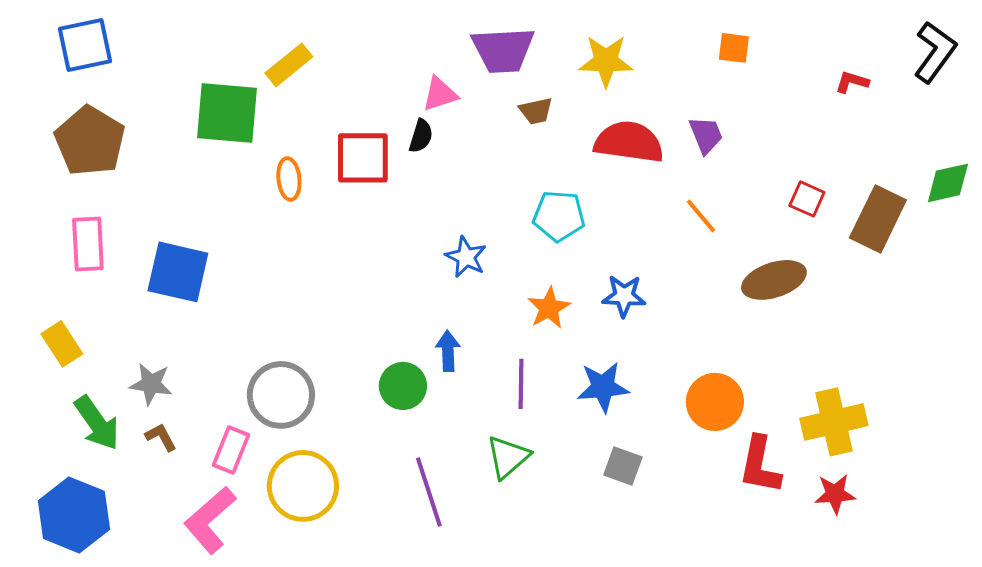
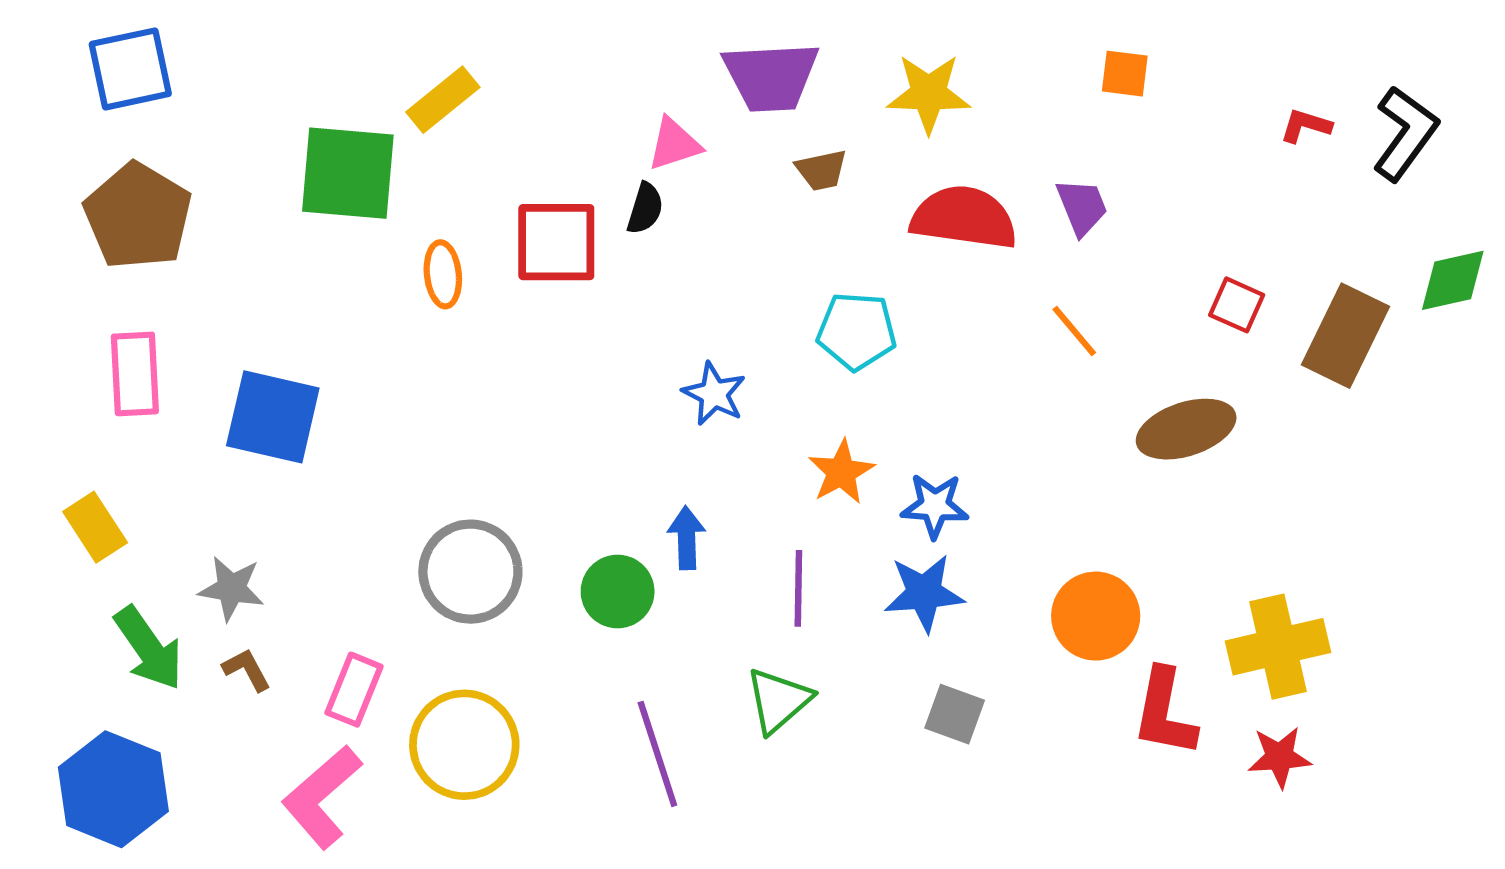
black L-shape: (935, 52) -> (1405, 133), moved
blue star: (624, 296) -> (935, 506), moved
gray circle: (281, 395) -> (470, 572), moved

